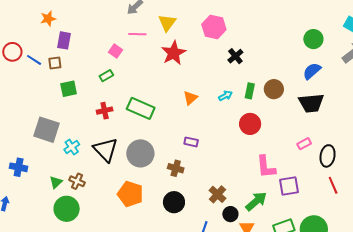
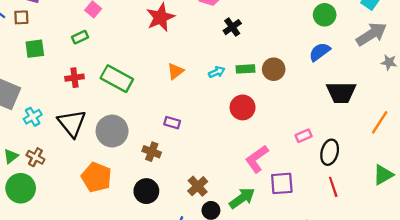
green rectangle: (250, 91) -> (245, 69), turned 70
black trapezoid: (311, 103) -> (341, 92), moved
pink L-shape: (266, 167) -> (257, 159), turned 55

